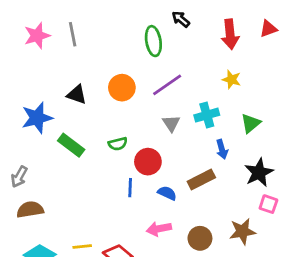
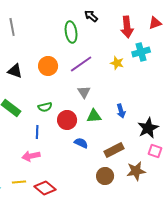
yellow star: (231, 79) -> (117, 63), moved
cyan cross: (207, 115) -> (141, 52), moved
green triangle: (251, 123) -> (94, 116), moved, turned 35
brown rectangle: (201, 179) -> (114, 150), moved
blue line: (130, 188) -> (37, 132), moved
pink arrow: (159, 229) -> (31, 156), moved

